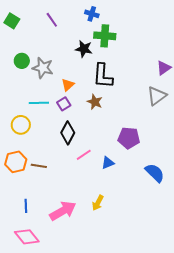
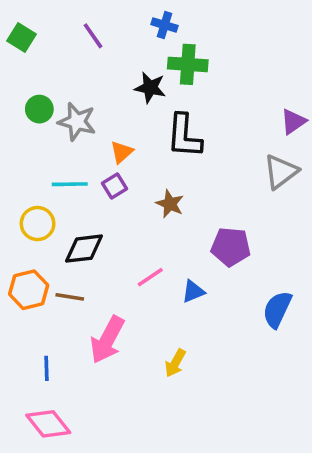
brown star: (95, 102) -> (170, 204), moved
black diamond: (68, 133) -> (84, 249), moved, turned 55
blue semicircle: (155, 173) -> (277, 309), turned -110
pink arrow: (63, 211) -> (107, 340), moved, turned 148

